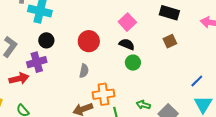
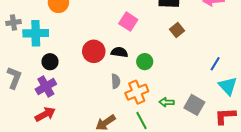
black semicircle: (127, 44) -> (119, 52), moved
gray semicircle: (84, 71) -> (116, 81), moved
red arrow: (19, 79) -> (45, 114), moved
orange cross: (103, 94) -> (137, 92), moved

